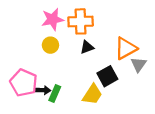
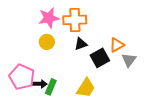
orange triangle: (126, 48) -> (117, 45), size x0.7
black square: (107, 76) -> (100, 58), moved

